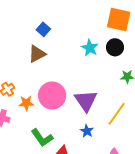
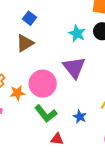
purple triangle: (86, 101) -> (74, 67), moved
green L-shape: (42, 138) -> (46, 114), moved

